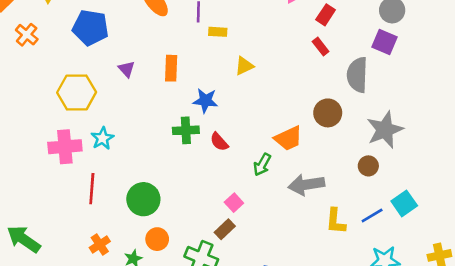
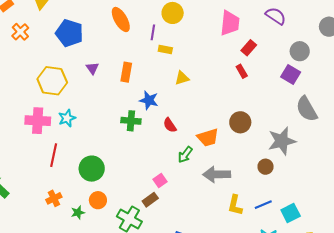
gray semicircle: (357, 75) -> (307, 109), moved, turned -40
red semicircle: (219, 142) -> (170, 125), moved
cyan square: (404, 203) -> (291, 213), moved

